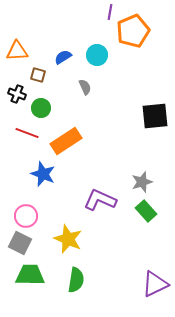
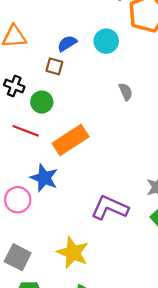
brown square: (38, 75) -> (54, 66), moved
gray semicircle: (85, 87) -> (126, 92), moved
pink circle: (26, 216) -> (18, 200), moved

